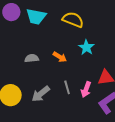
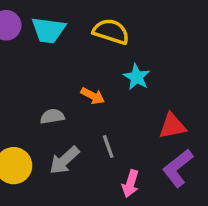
gray semicircle: (32, 58) -> (52, 116), moved
pink arrow: (86, 89) -> (130, 184), moved

